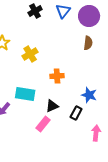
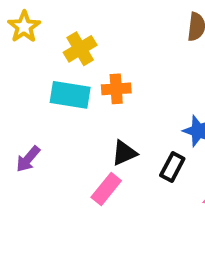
orange cross: (57, 76) -> (116, 89), moved
cyan rectangle: (25, 94) -> (70, 95), moved

